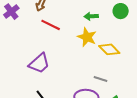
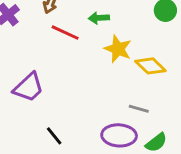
green arrow: (91, 16) -> (99, 18), moved
purple trapezoid: (39, 63) -> (29, 87), moved

